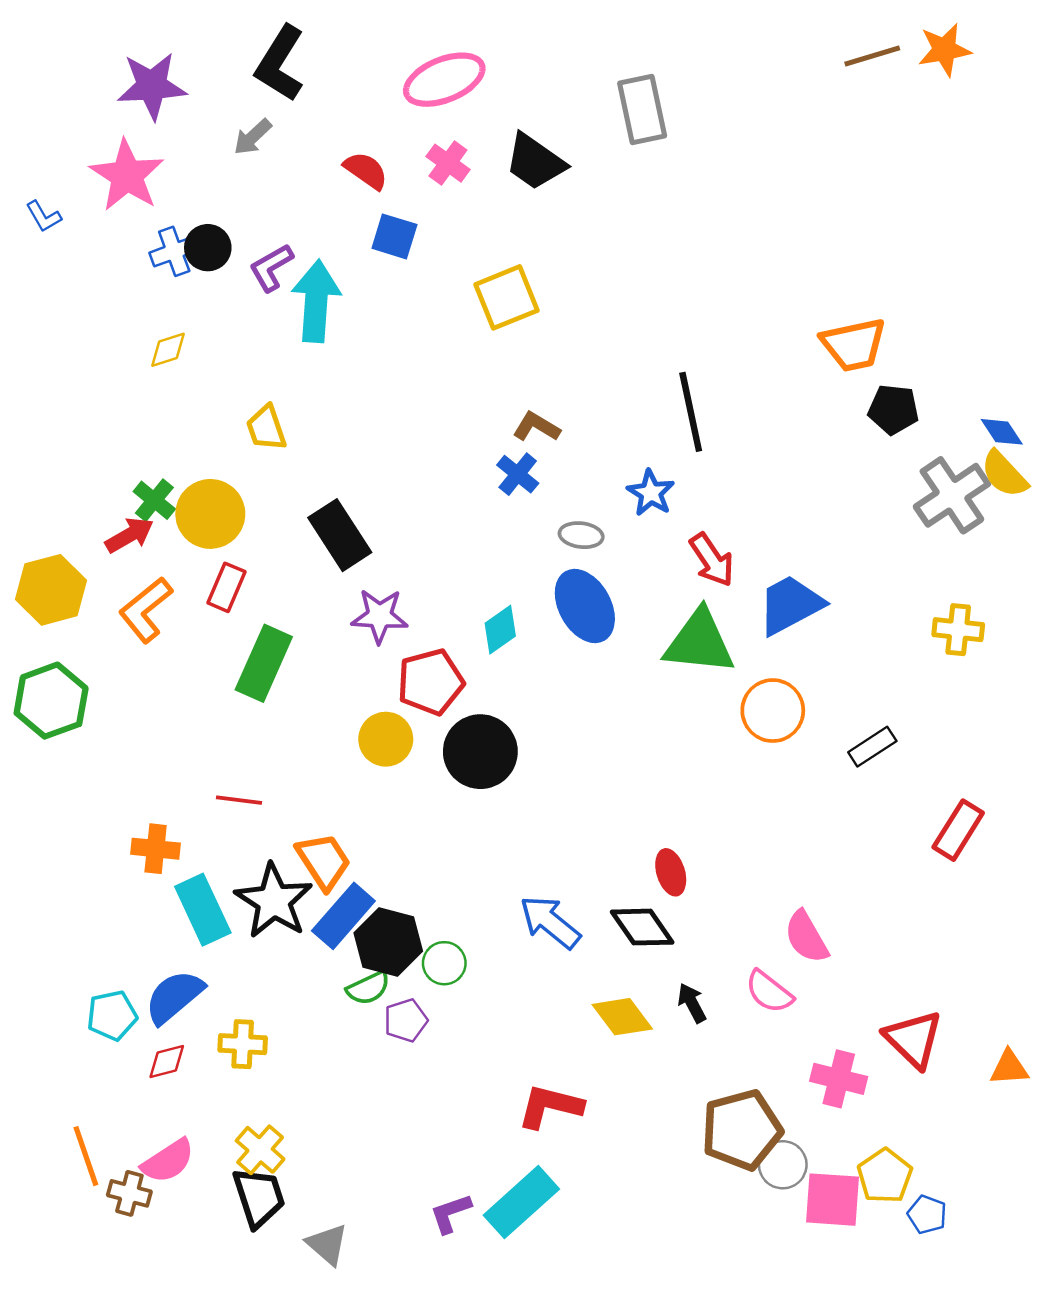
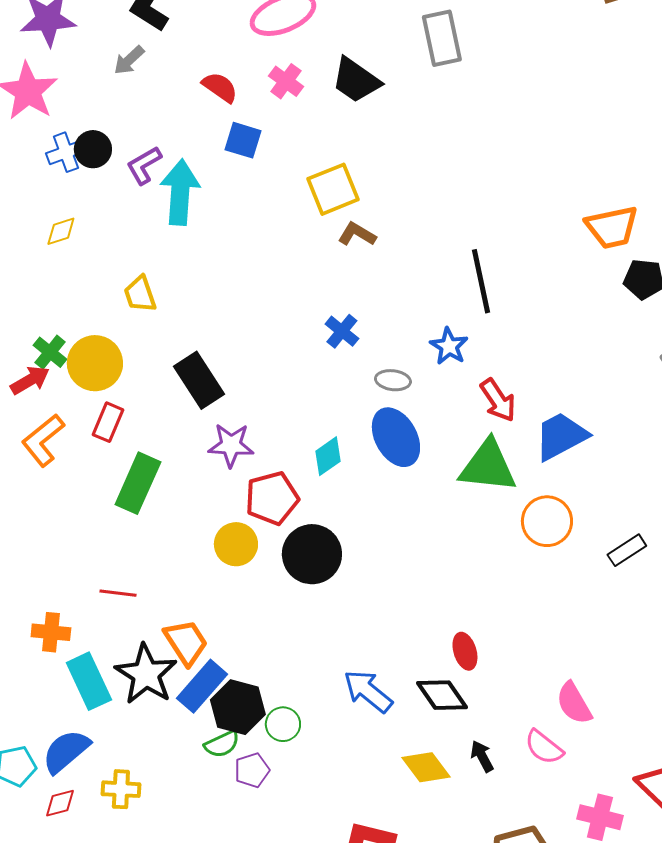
brown L-shape: (536, 427) -> (357, 234), moved

